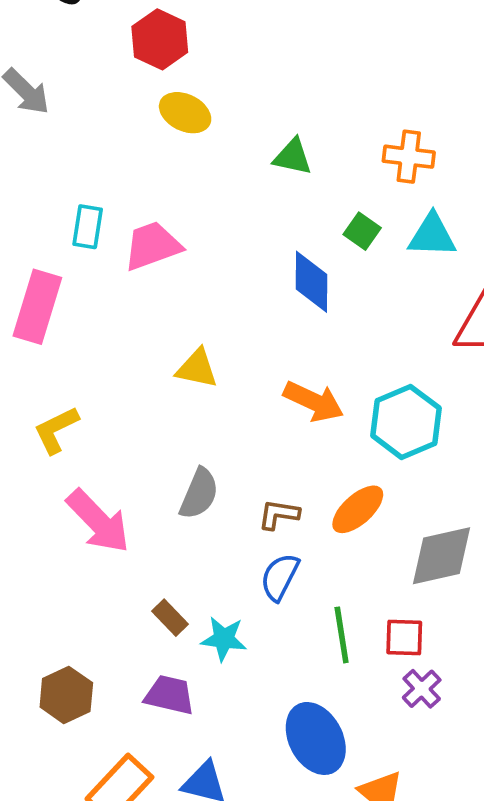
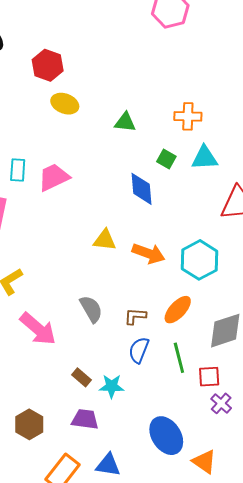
yellow triangle: (197, 368) -> (105, 240), moved
gray semicircle: (199, 494) -> (91, 309), turned -48
green line: (342, 635) -> (179, 358), moved

